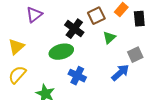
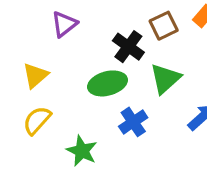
green triangle: (109, 38) -> (165, 79), moved, size x1.5
blue cross: (77, 76) -> (133, 122), turned 30

